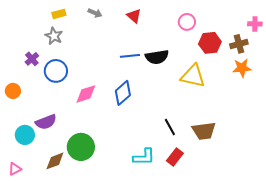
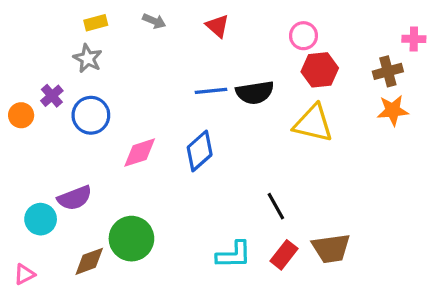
red hexagon: (210, 43) -> (320, 70), moved
orange circle: (13, 91) -> (21, 115), moved
brown trapezoid: (204, 131) -> (331, 248), moved

